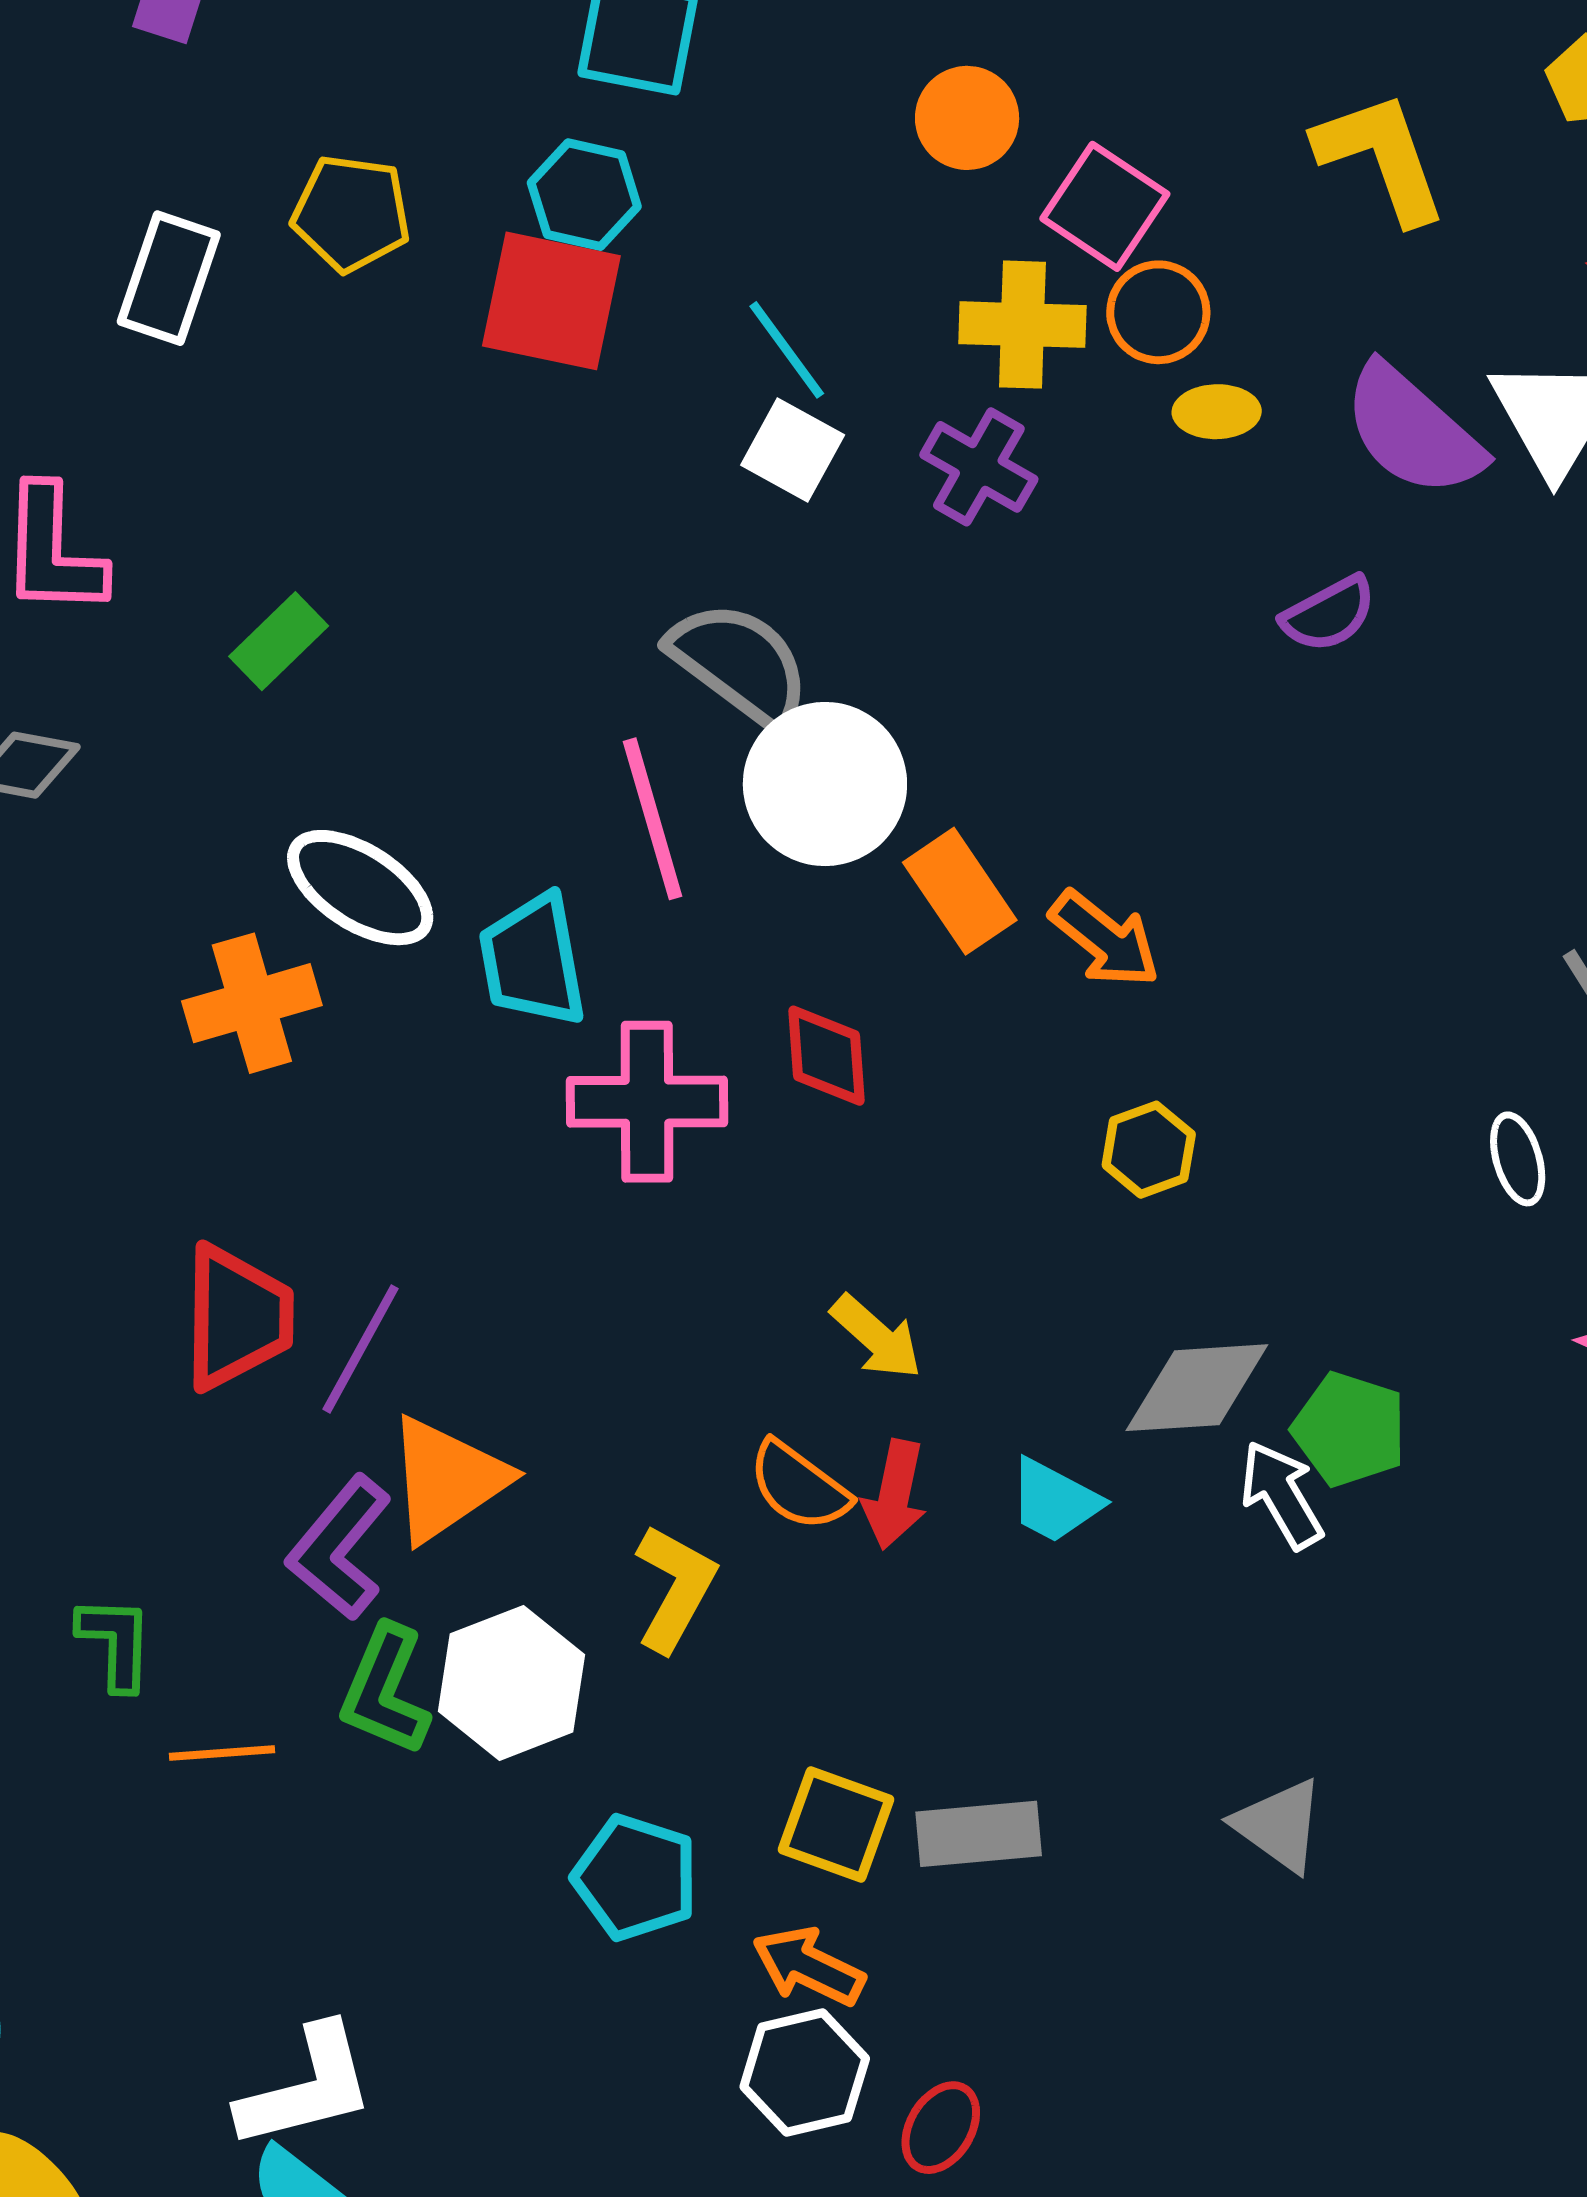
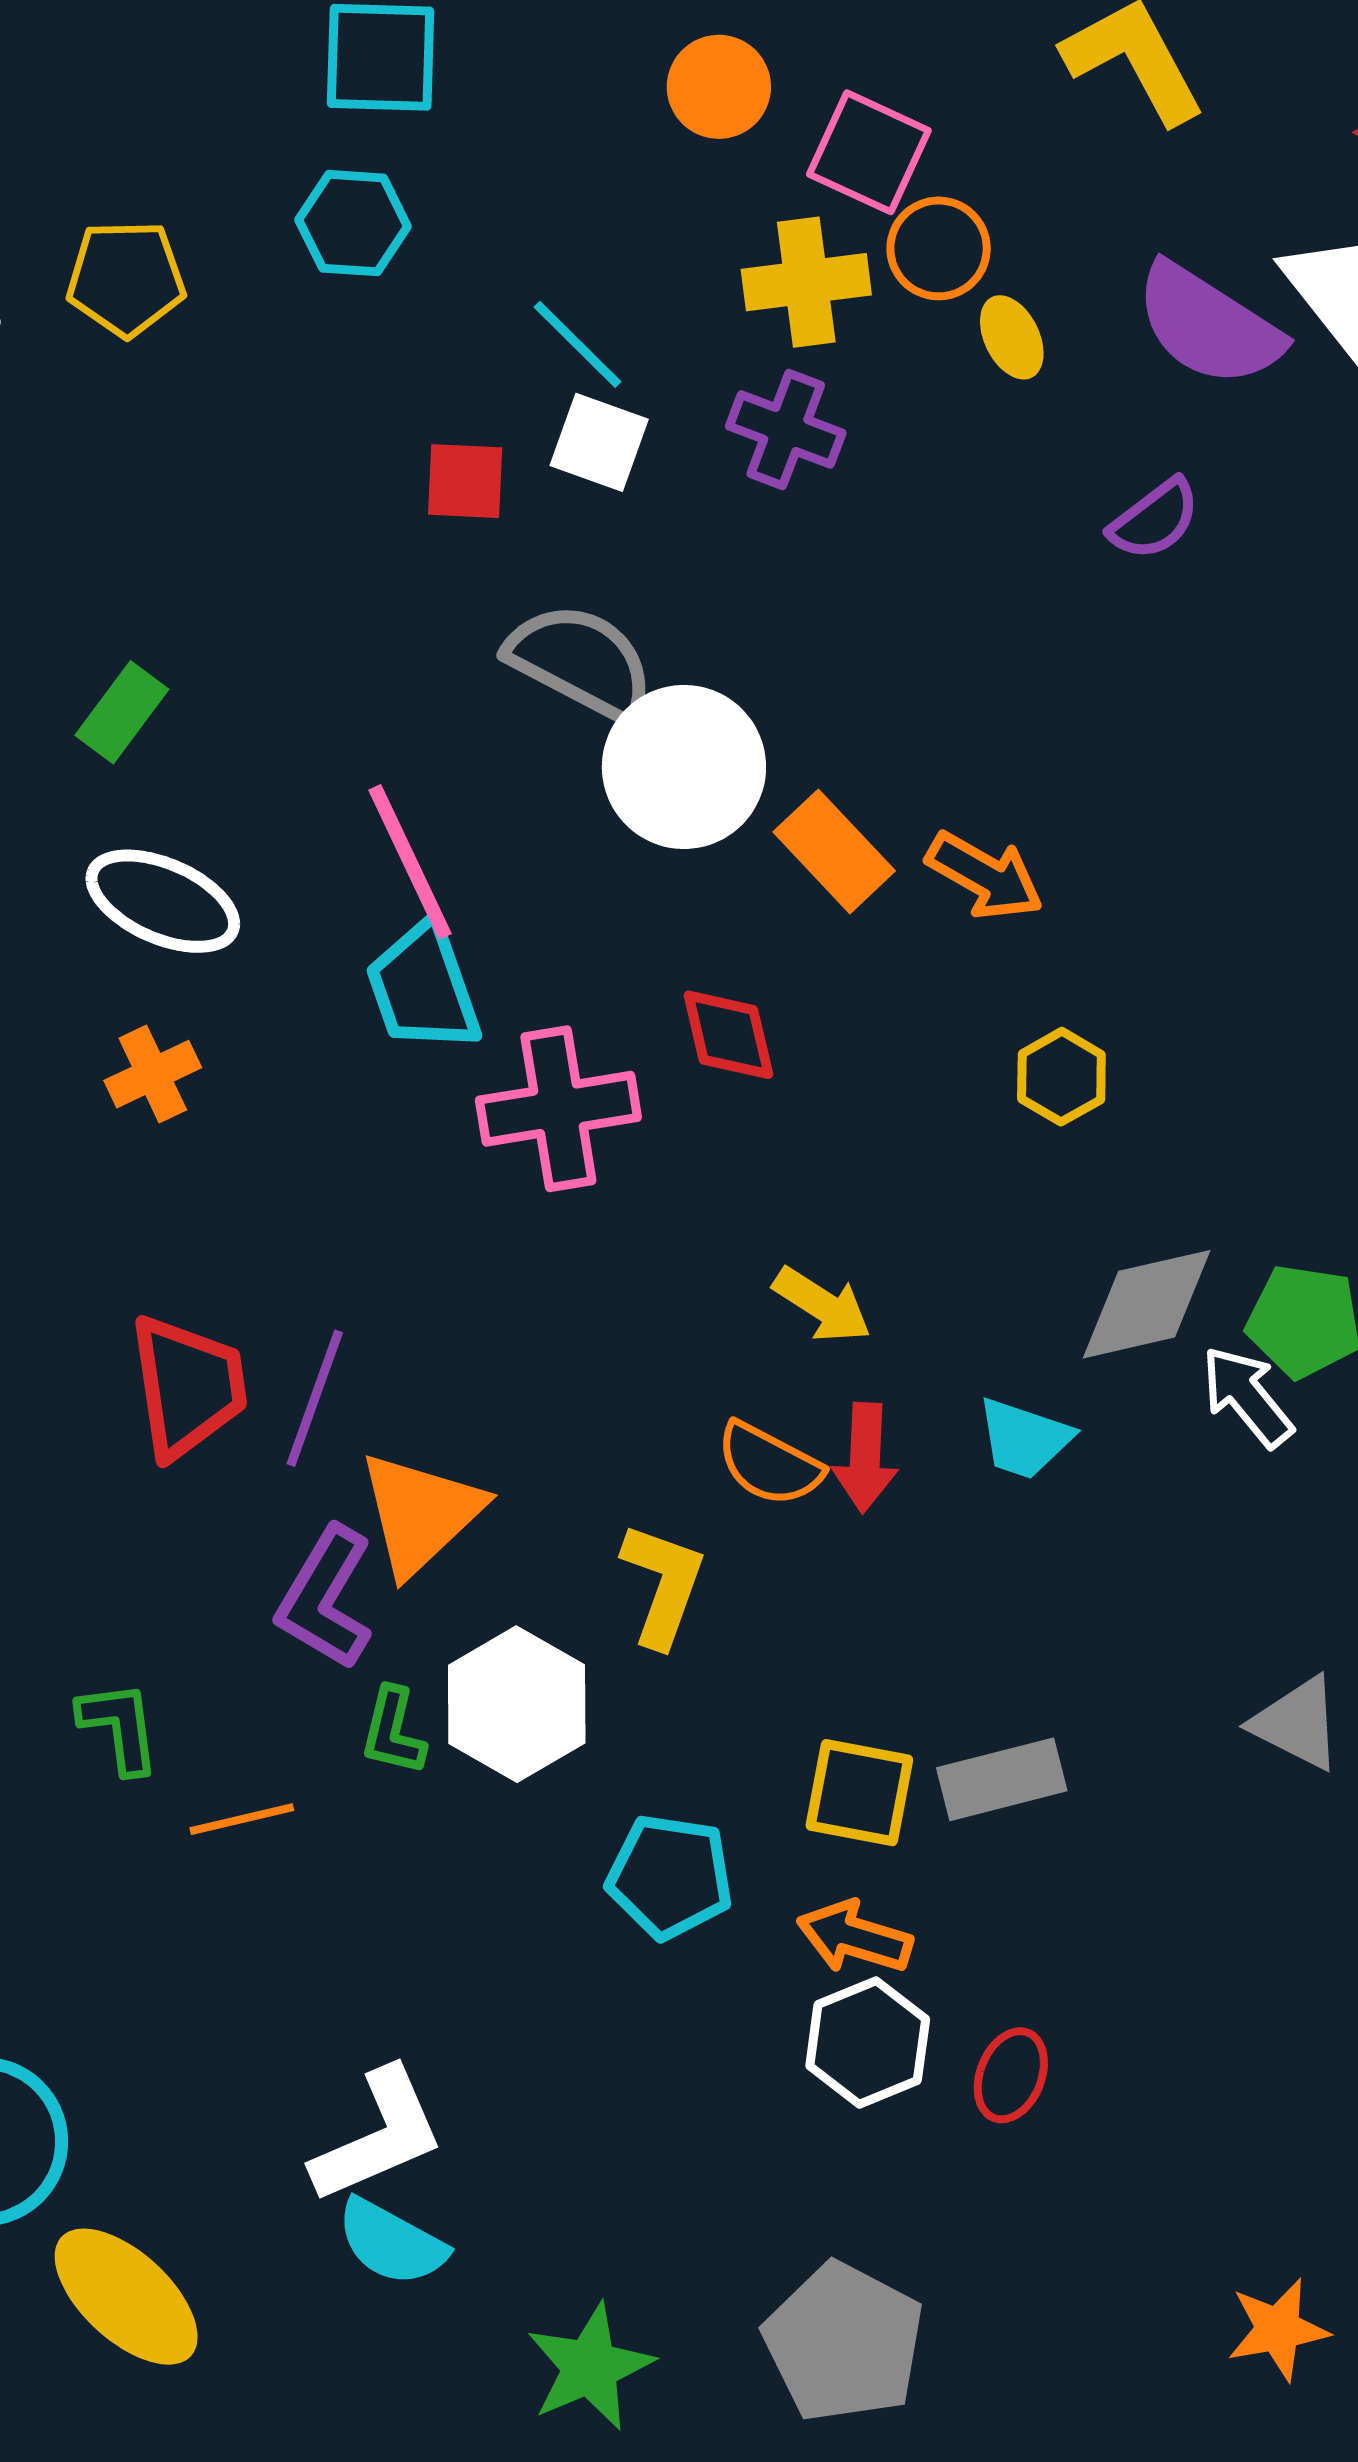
red square: (551, 301) -> (465, 481), moved, size x0.6
yellow ellipse: (1217, 412) -> (1012, 337), turned 74
pink line: (653, 819) -> (410, 862), moved
white ellipse: (360, 888) -> (163, 901), moved
orange cross: (252, 1003) -> (153, 1074), size x0.7
green L-shape: (385, 1690) -> (393, 1731), size x0.7

